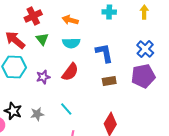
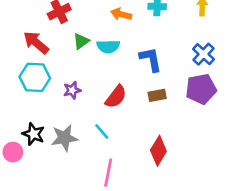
orange arrow: (70, 20) -> (121, 14), moved
green triangle: (42, 39) -> (81, 41), moved, turned 32
red semicircle: (70, 72) -> (116, 97), moved
gray star: (37, 114) -> (64, 138), size x1.5

